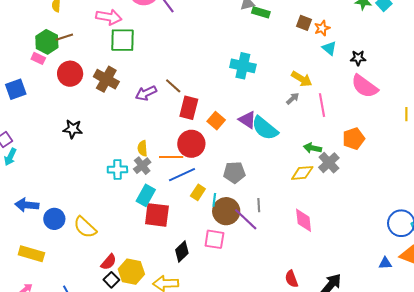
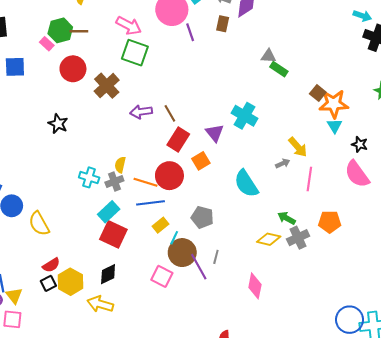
orange star: (322, 28) -> (334, 104), size x1.8
purple triangle: (247, 120) -> (215, 133), moved
black diamond: (182, 252) -> (108, 274), moved

